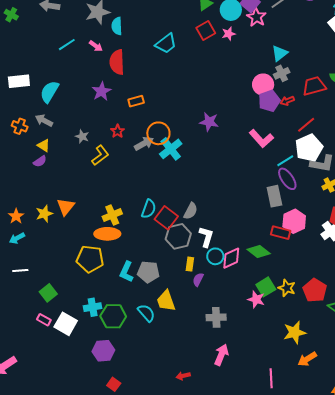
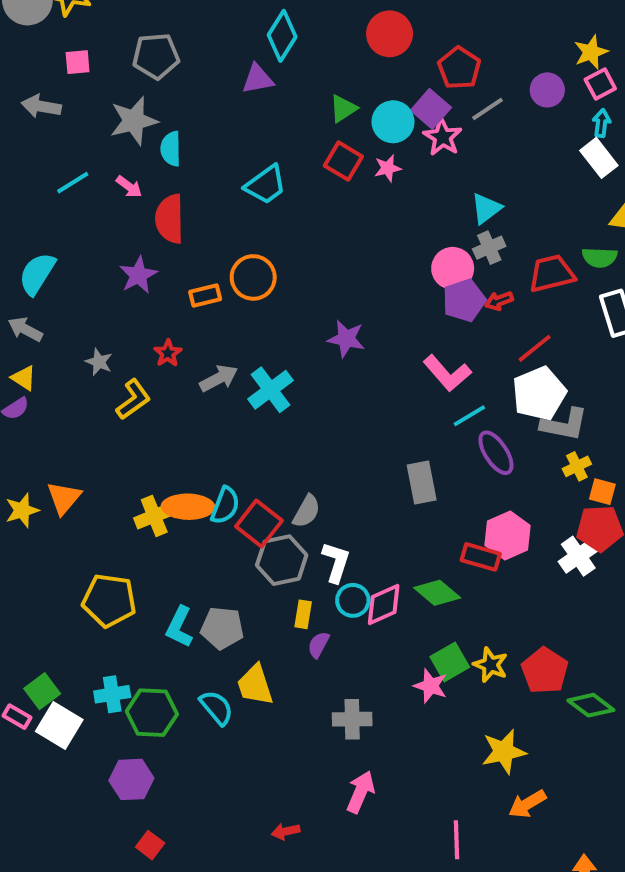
red square: (206, 31) -> (343, 161), turned -30
orange circle: (158, 133) -> (253, 277), moved
cyan line: (285, 161) -> (469, 416), moved
gray rectangle: (274, 196) -> (422, 483), moved
orange ellipse: (107, 234) -> (188, 507), moved
green square: (48, 293) -> (42, 691), moved

